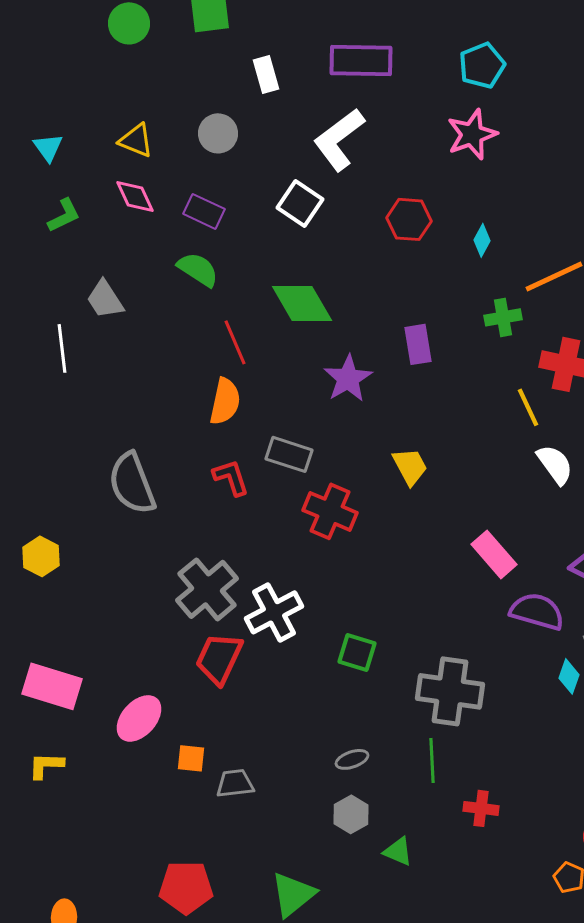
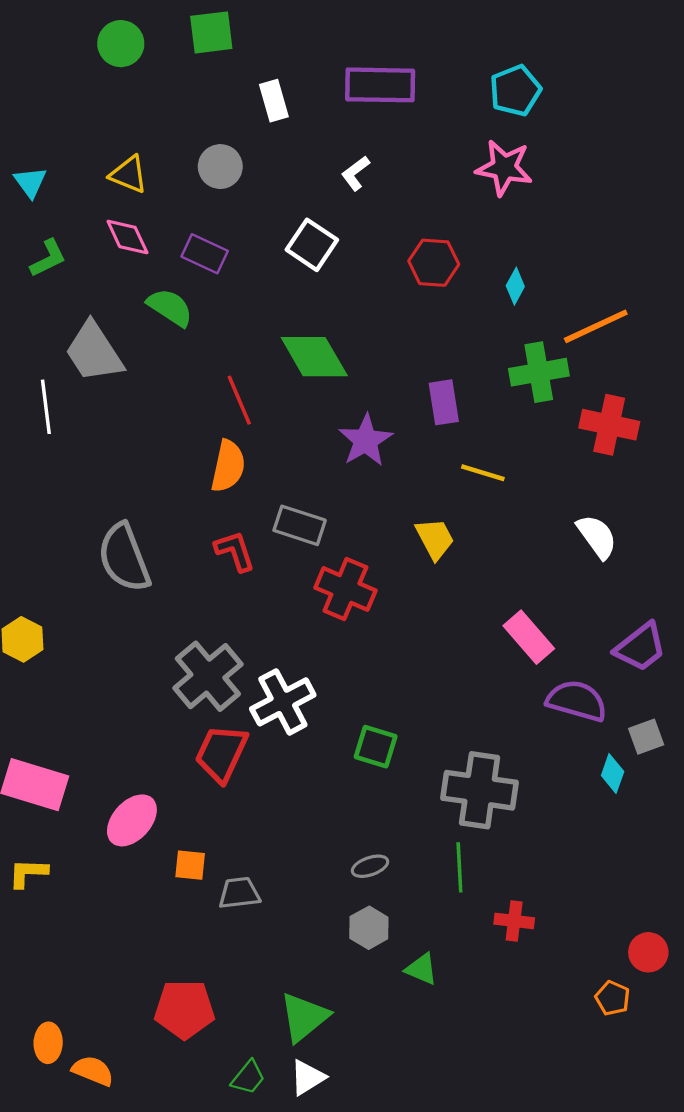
pink star: (472, 134) -> (504, 168), turned 30
white L-shape: (339, 139) -> (355, 173), size x0.5
green semicircle: (198, 269) -> (170, 307), moved
gray trapezoid: (105, 299) -> (94, 352), size x1.4
green cross: (503, 317) -> (539, 372), size x1.4
yellow line: (528, 407) -> (483, 473), moved, turned -48

